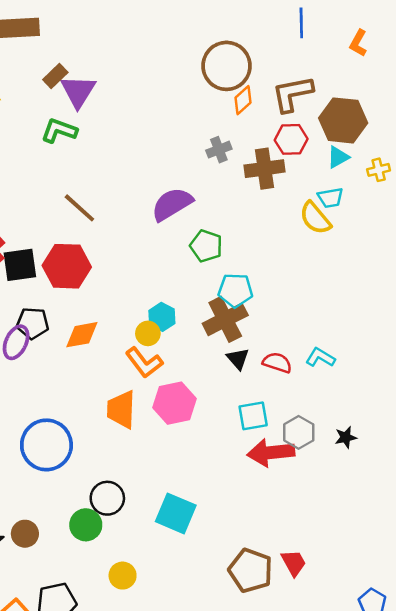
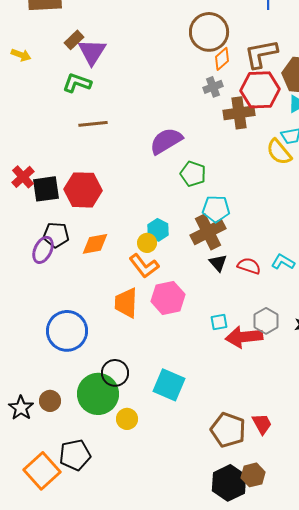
red hexagon: (291, 139) -> (260, 90), size x1.5
gray cross: (219, 150) -> (213, 87), moved
brown line: (79, 208) -> (93, 124), moved, turned -48
cyan square: (253, 416) -> (219, 322), moved, size x0.7
green circle: (86, 525) -> (98, 394), size x1.6
yellow circle: (123, 576) -> (127, 419), moved

